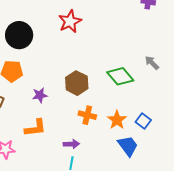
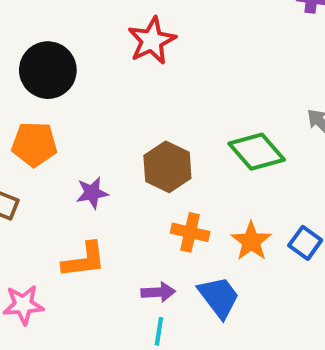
blue trapezoid: (128, 146) -> (219, 297), moved

